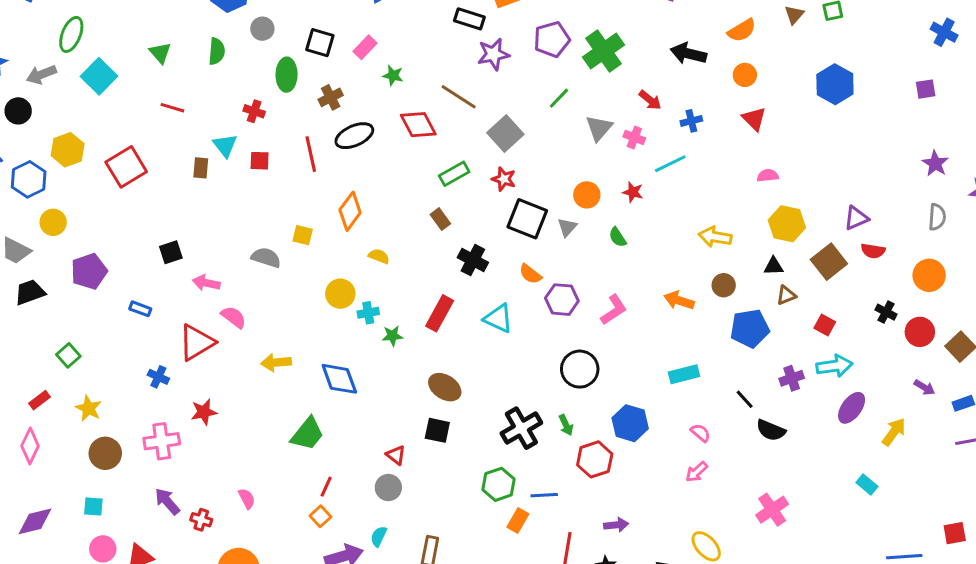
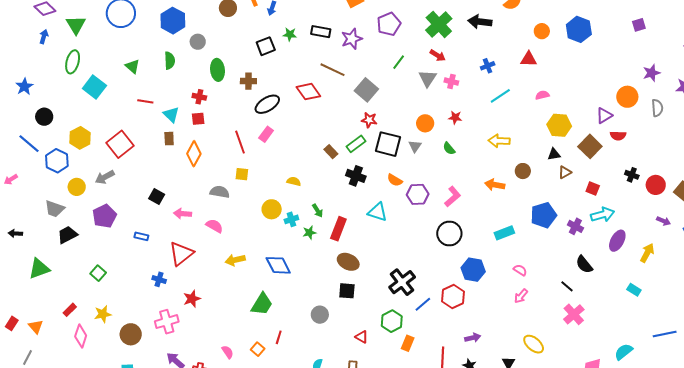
black rectangle: (469, 19) -> (321, 32), moved
black square: (320, 43) -> (266, 46), moved, turned -30
pink rectangle: (365, 47) -> (266, 134), moved
green cross: (603, 51) -> (439, 24), moved
gray arrow: (41, 75) -> (105, 177), moved
green star: (393, 75) -> (290, 34), moved
orange circle: (745, 75) -> (542, 31), moved
brown cross: (331, 97) -> (248, 81), turned 35
red arrow: (650, 100) -> (438, 55), moved
red triangle: (754, 119) -> (529, 59), turned -36
cyan triangle: (225, 145) -> (171, 115), moved
red line: (311, 154) -> (240, 142), moved
red square: (260, 161) -> (198, 119), moved
purple star: (935, 163) -> (652, 73), turned 30
cyan line: (670, 164) -> (500, 96), moved
green rectangle: (454, 174) -> (356, 144), moved
orange diamond: (350, 211) -> (194, 154), moved
yellow arrow: (715, 237) -> (499, 141), moved
black square: (171, 252) -> (157, 196), turned -35
orange circle: (929, 275) -> (627, 97), moved
red rectangle: (440, 313) -> (338, 229), moved
pink semicircle: (234, 317) -> (214, 226), moved
blue pentagon: (750, 328) -> (544, 215), moved
black circle: (580, 369) -> (449, 234), moved
purple cross: (792, 378) -> (575, 226), turned -35
black line: (745, 399) -> (567, 286), moved
red rectangle: (39, 400) -> (70, 310), moved
yellow star: (89, 408) -> (103, 314), moved, turned -30
green arrow: (566, 425) -> (318, 211), moved
black semicircle: (771, 430) -> (584, 264), moved, turned 36
red triangle: (396, 455) -> (362, 337), moved
gray circle: (388, 488) -> (320, 315), moved
blue line: (544, 495) -> (423, 304), moved, turned -30
orange square: (320, 516) -> (258, 349), moved

